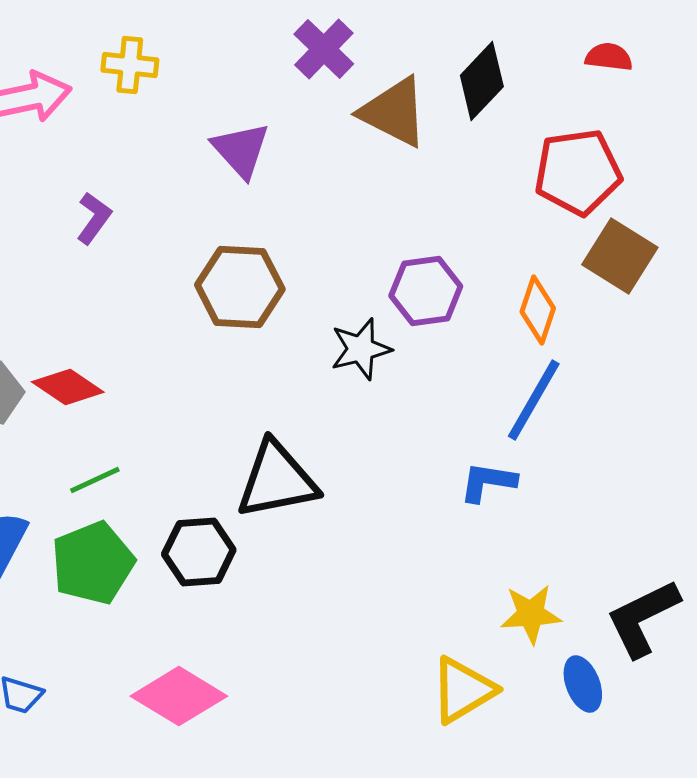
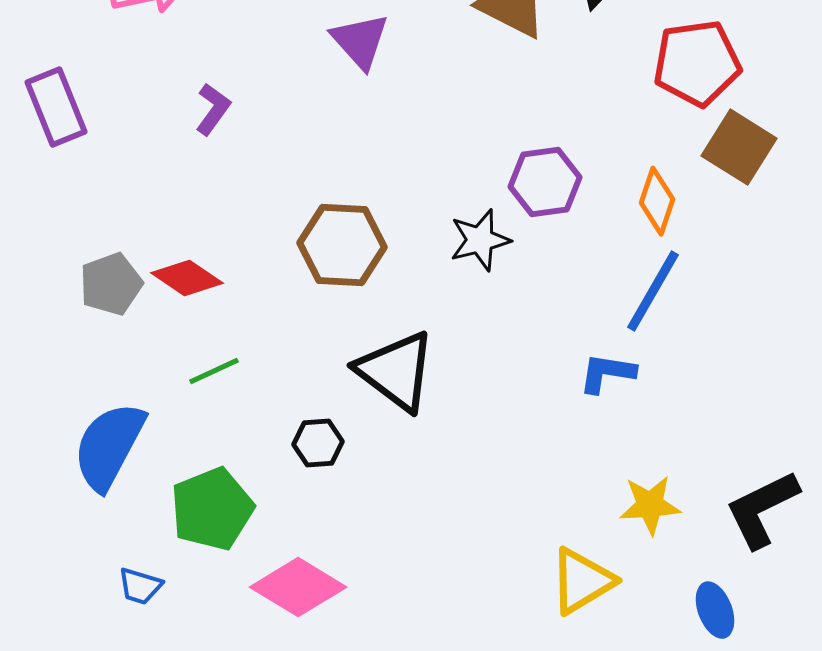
brown hexagon: (240, 287) -> (342, 245), moved
black triangle: (277, 480) -> (396, 371), turned 48
black hexagon: (199, 552) -> (318, 443), size x0.7
green pentagon: (93, 563) -> (212, 509), moved
blue ellipse: (583, 684) -> (715, 610), moved

